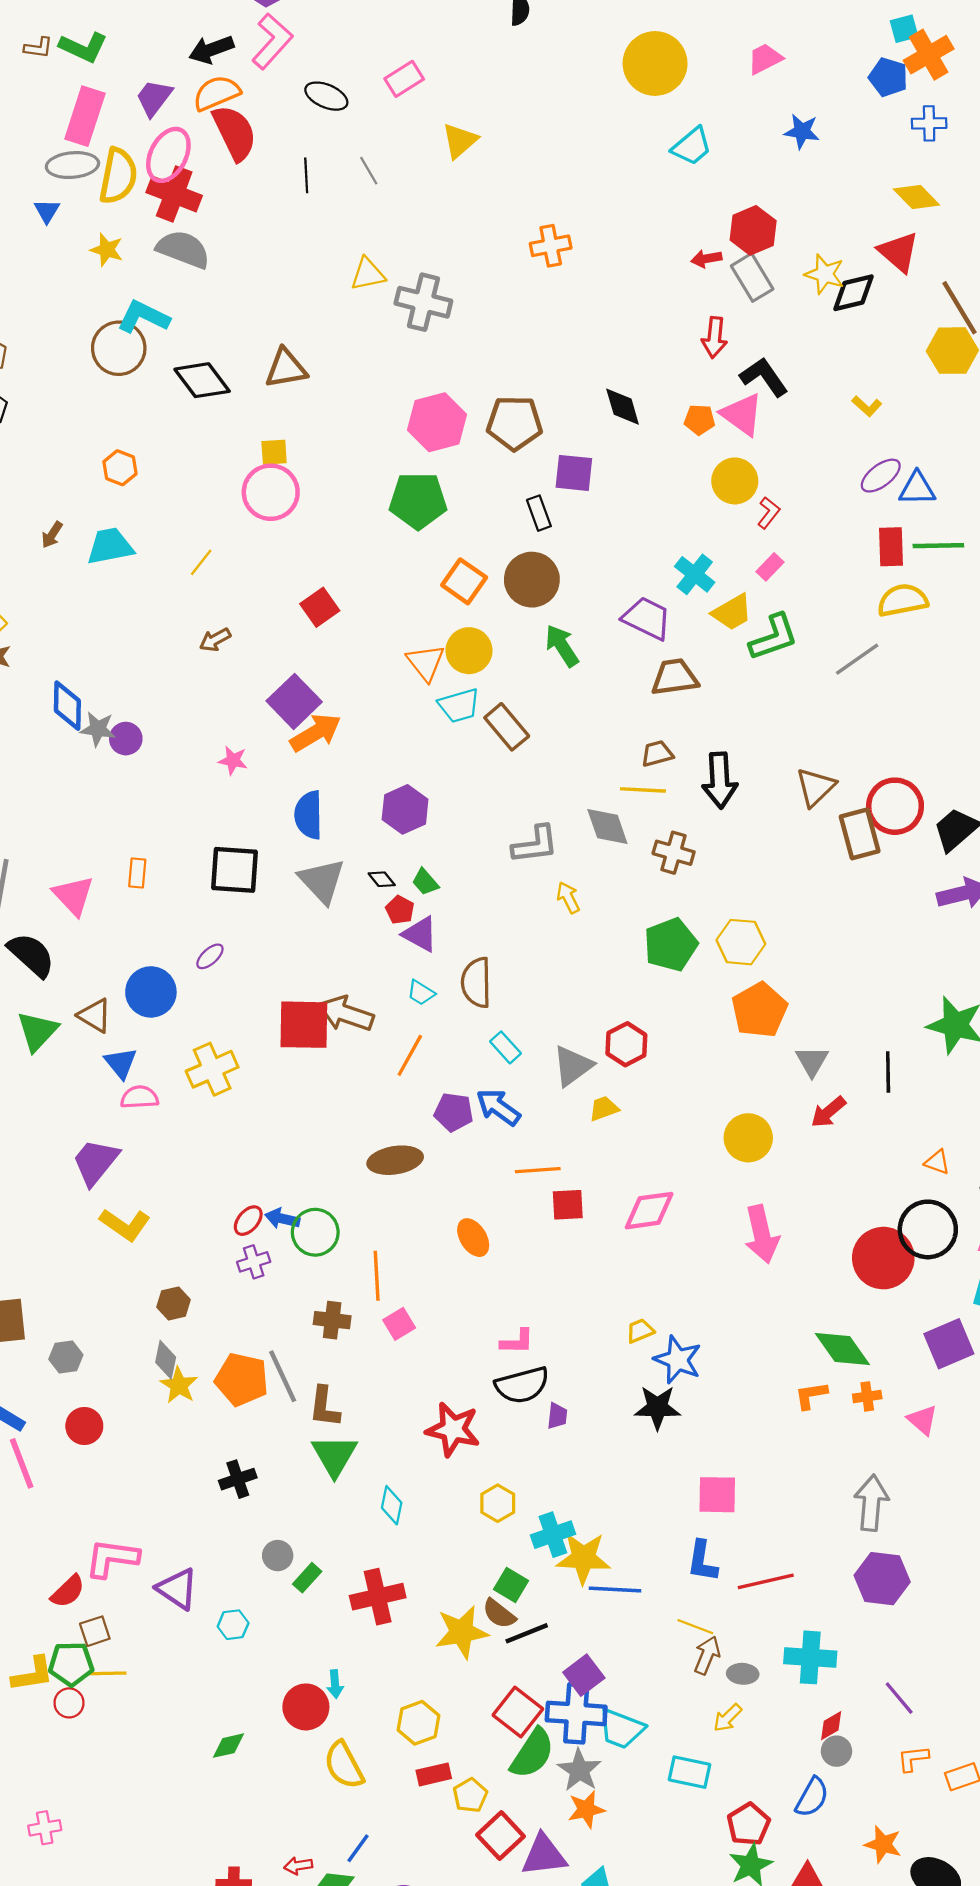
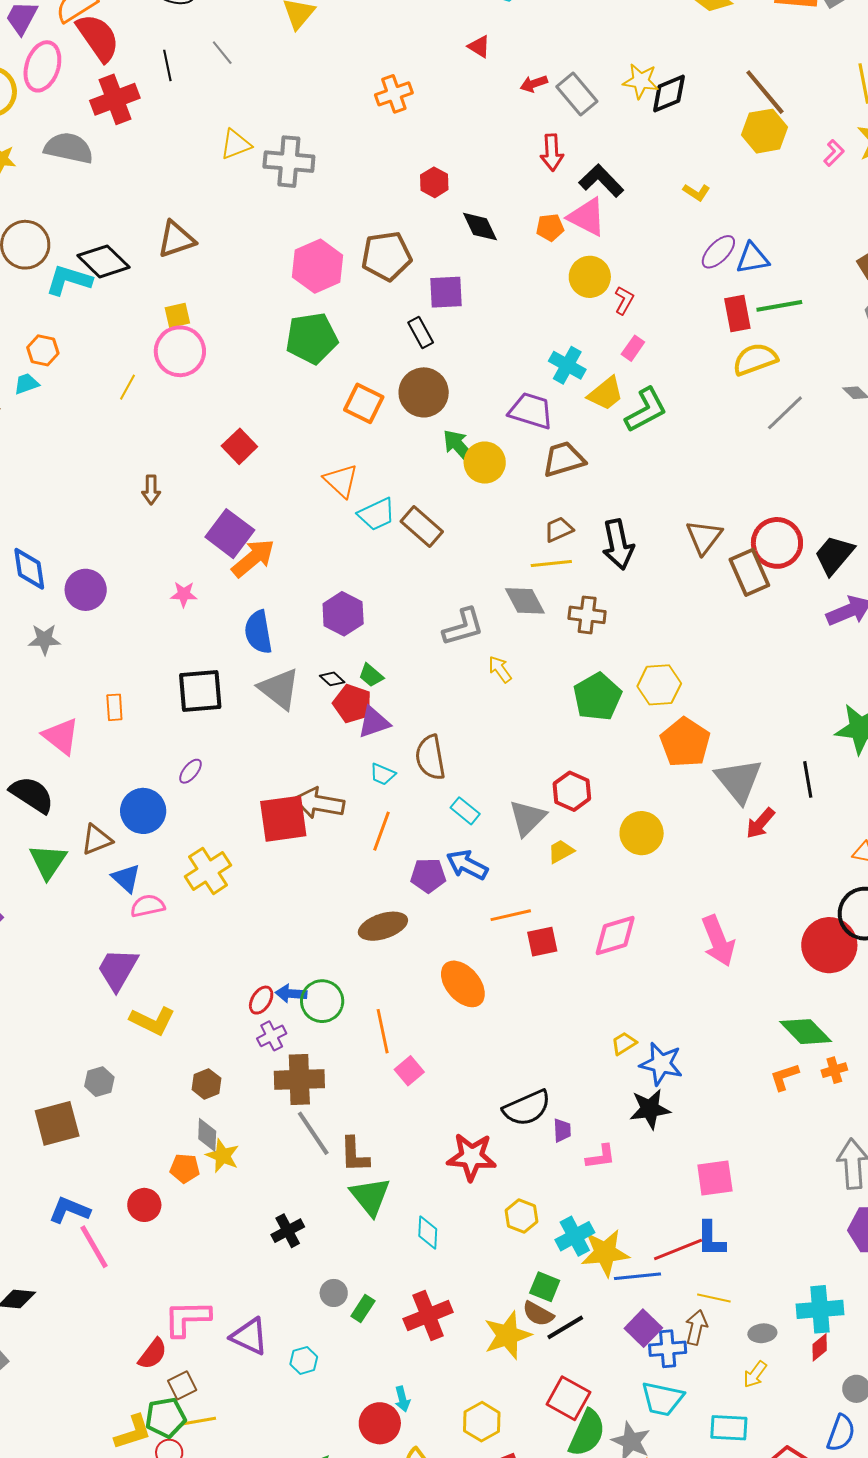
red cross: (174, 194) -> (115, 99), moved, turned -33
red hexagon: (753, 230) -> (434, 182), moved, size x0.7
red triangle: (899, 252) -> (479, 47), moved, size x0.6
cyan L-shape: (143, 317) -> (69, 280), moved
cyan trapezoid: (110, 546) -> (26, 384), moved, size x0.6
yellow line: (201, 562) -> (127, 387), moved
brown arrow: (215, 640) -> (151, 490), turned -52
yellow circle: (469, 651) -> (485, 463), moved
gray line: (857, 659) -> (785, 413), moved
gray star: (98, 729) -> (44, 639), moved
purple circle: (126, 739) -> (86, 590), size x1.4
red pentagon: (400, 910) -> (352, 704), size x1.5
purple triangle: (420, 934) -> (374, 722), turned -39
brown triangle: (95, 1016) -> (97, 840), turned -44
gray triangle: (812, 1061) -> (739, 781), size x1.6
yellow circle: (748, 1138) -> (642, 833), moved
orange ellipse: (473, 1238) -> (463, 984), size x1.4
brown cross: (332, 1320) -> (299, 1079), moved, size x1.5
pink L-shape: (517, 1342) -> (601, 1157), moved
gray hexagon: (66, 1357) -> (99, 1082), moved
orange pentagon: (242, 1379) -> (185, 1168), moved, size x0.6
red line: (766, 1581) -> (678, 1250), moved
brown arrow: (707, 1655) -> (696, 1327), moved
purple square: (584, 1675) -> (643, 1328), moved
blue cross: (576, 1713) -> (668, 1349), moved, size x0.7
red diamond: (831, 1726) -> (820, 1347), moved

